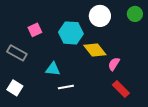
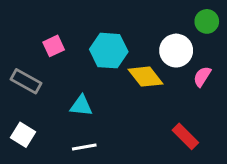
white circle: (100, 16) -> (176, 51), moved
pink semicircle: (114, 64) -> (202, 77), moved
white line: (66, 87) -> (84, 147), moved

